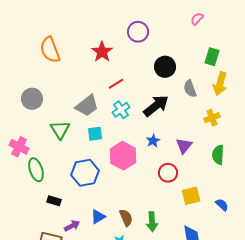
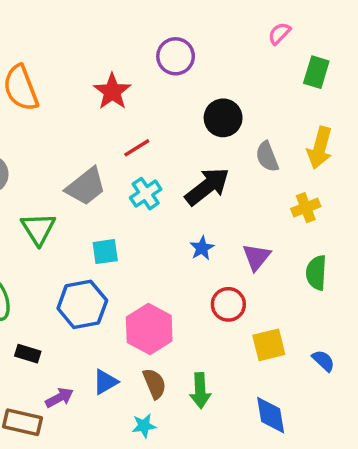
green rectangle: (212, 57) -> (316, 72), moved
cyan square: (95, 134) -> (105, 252), moved
pink hexagon: (123, 156) -> (149, 329), moved

